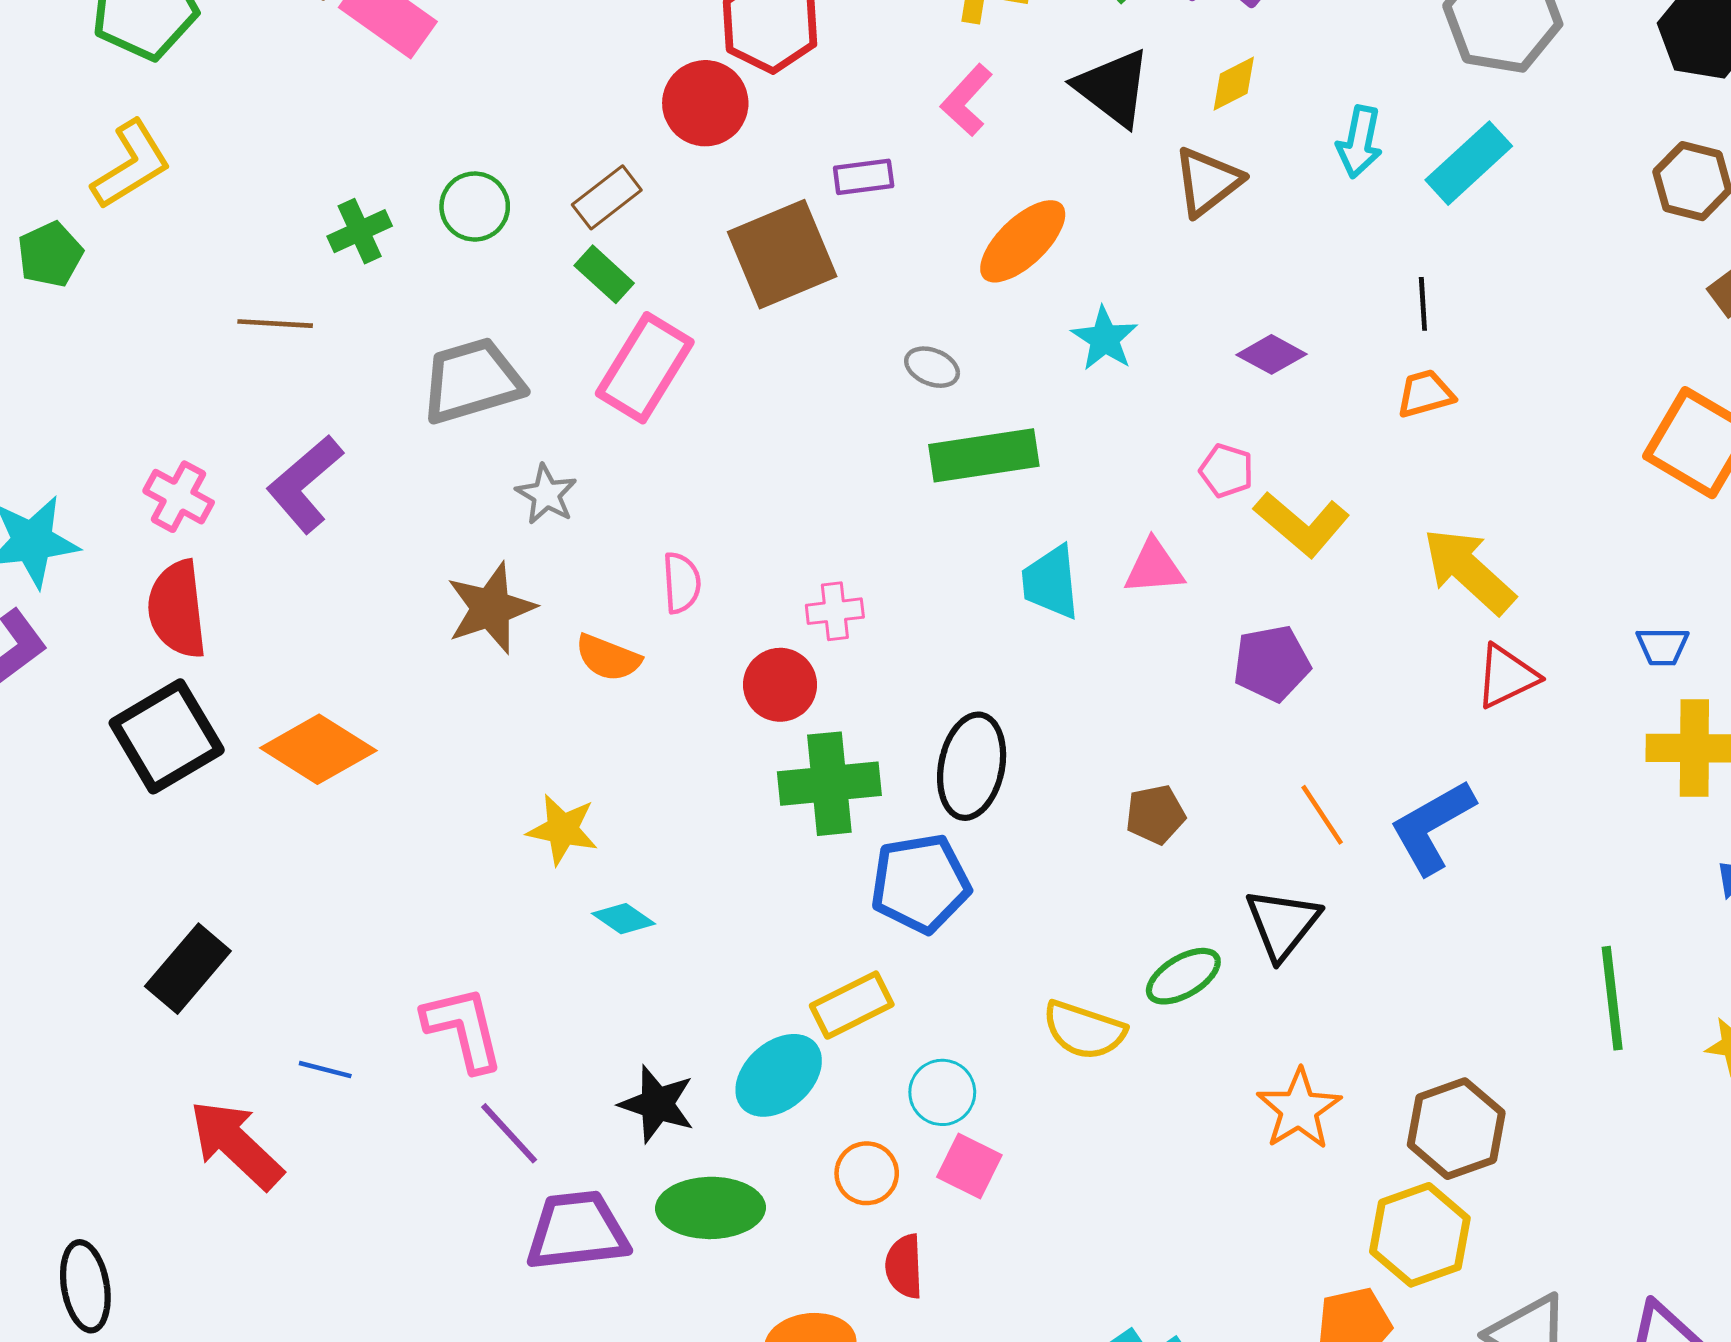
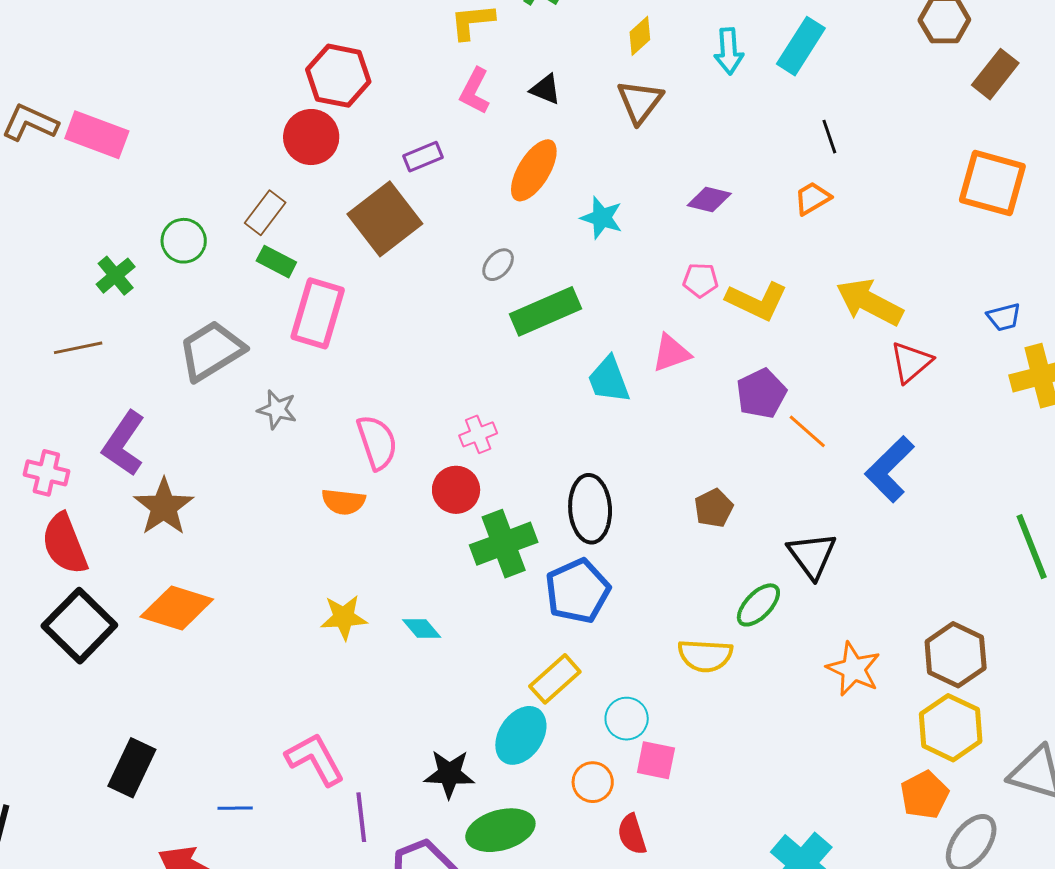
black triangle: (1113, 88) -> (545, 89), moved, size x0.6
black line: (1423, 304) -> (829, 137), moved
gray ellipse: (932, 367) -> (498, 265), turned -56
pink semicircle: (682, 583) -> (377, 442), size x1.4
brown star: (491, 608) -> (164, 507), moved
orange line: (1322, 815) -> (807, 431), moved
cyan diamond: (624, 919) -> (422, 628), moved, turned 30
purple line: (509, 1133) -> (361, 817), turned 51

